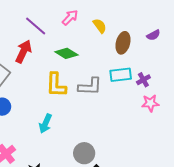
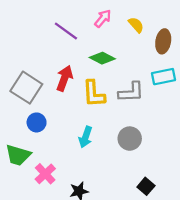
red arrow: (24, 51) -> (64, 78), moved
gray circle: (84, 153) -> (130, 139), moved

